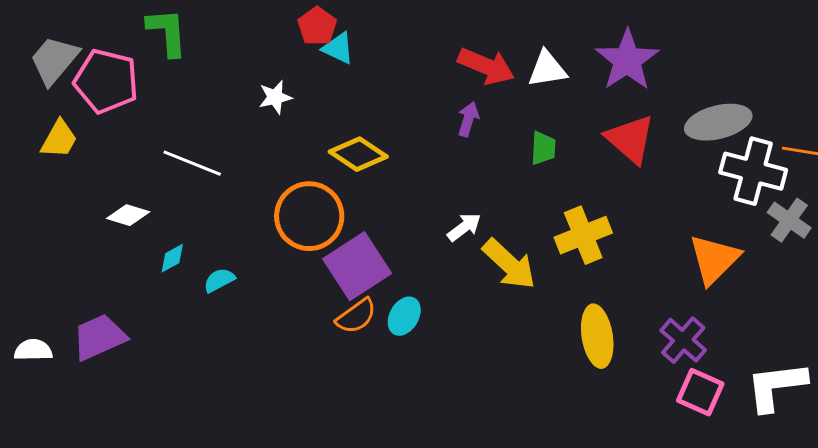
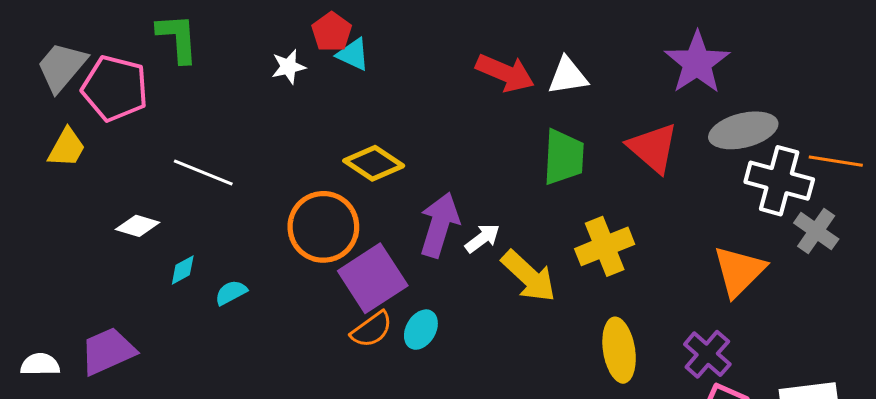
purple star: (627, 60) -> (697, 63), moved
white star: (275, 97) -> (288, 67), moved
purple arrow: (468, 119) -> (439, 225), moved, size x1.8
green trapezoid: (543, 148) -> (564, 157), size x1.6

